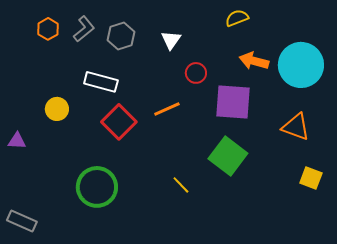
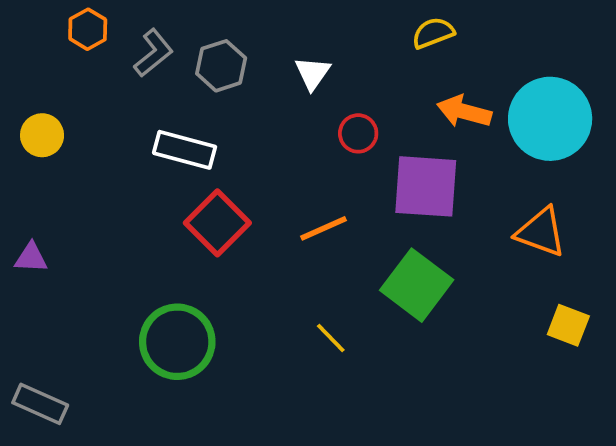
orange hexagon: (48, 29) -> (88, 29), moved
yellow circle: (57, 109) -> (42, 135), moved
orange line: (167, 109) -> (323, 228), moved

